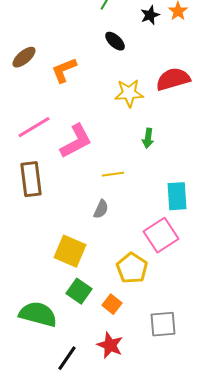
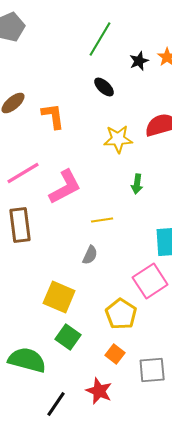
orange L-shape: (64, 70) -> (53, 116), turned 104
orange square: (112, 304) -> (115, 354), moved

